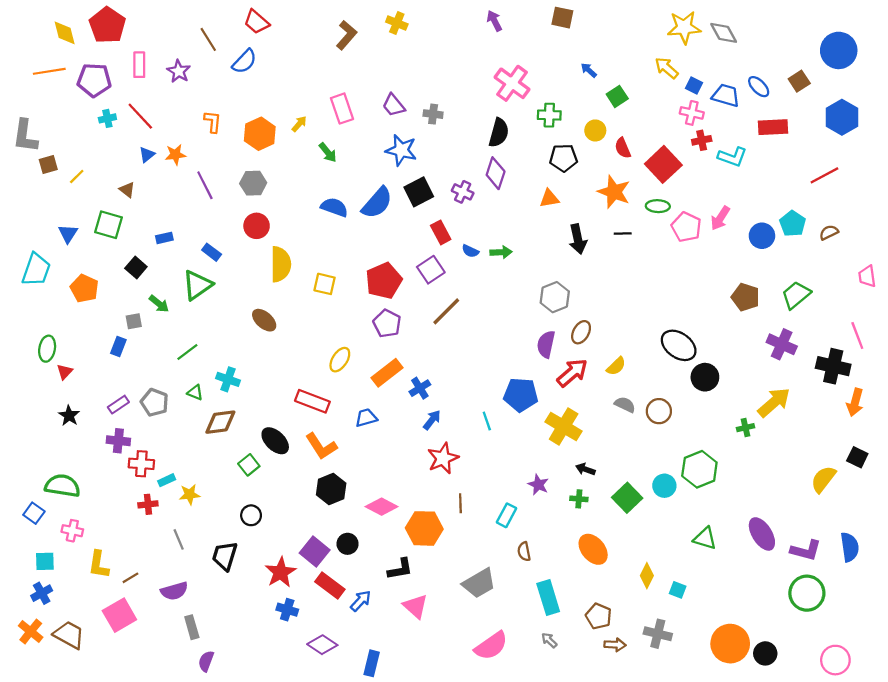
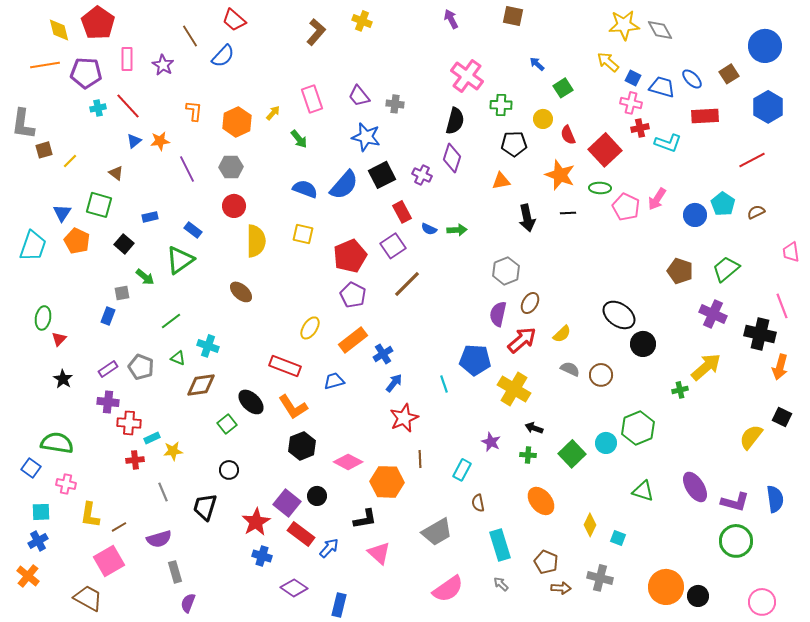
yellow square: (324, 284) -> (303, 234), moved
orange pentagon: (84, 288) -> (77, 241), moved
brown trapezoid: (69, 635) -> (88, 598), moved

